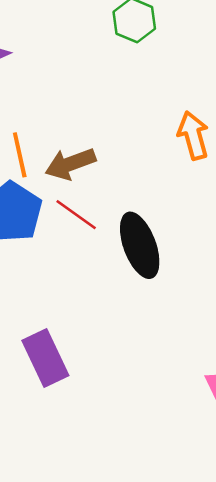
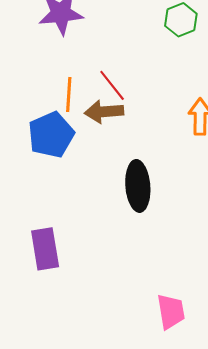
red line: (76, 215) -> (112, 85), moved

